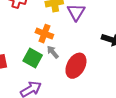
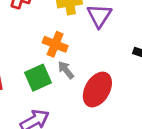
green square: (33, 58) -> (38, 78), turned 36

